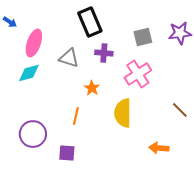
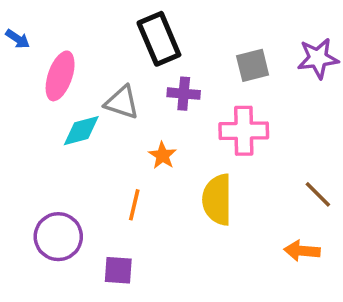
cyan diamond: (29, 73) -> (81, 131), moved
pink cross: (138, 74) -> (244, 131), turned 32
orange arrow: (159, 148) -> (302, 251), moved

